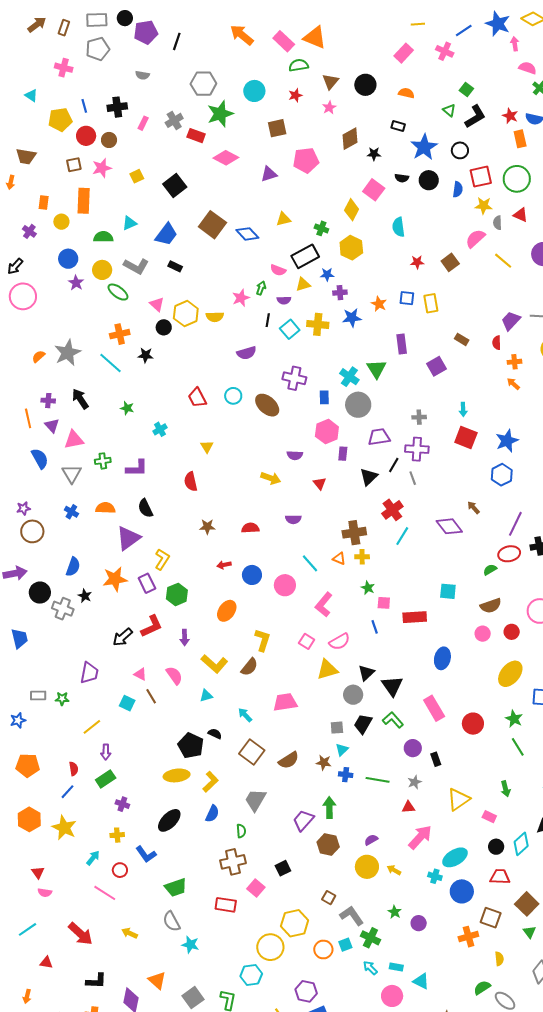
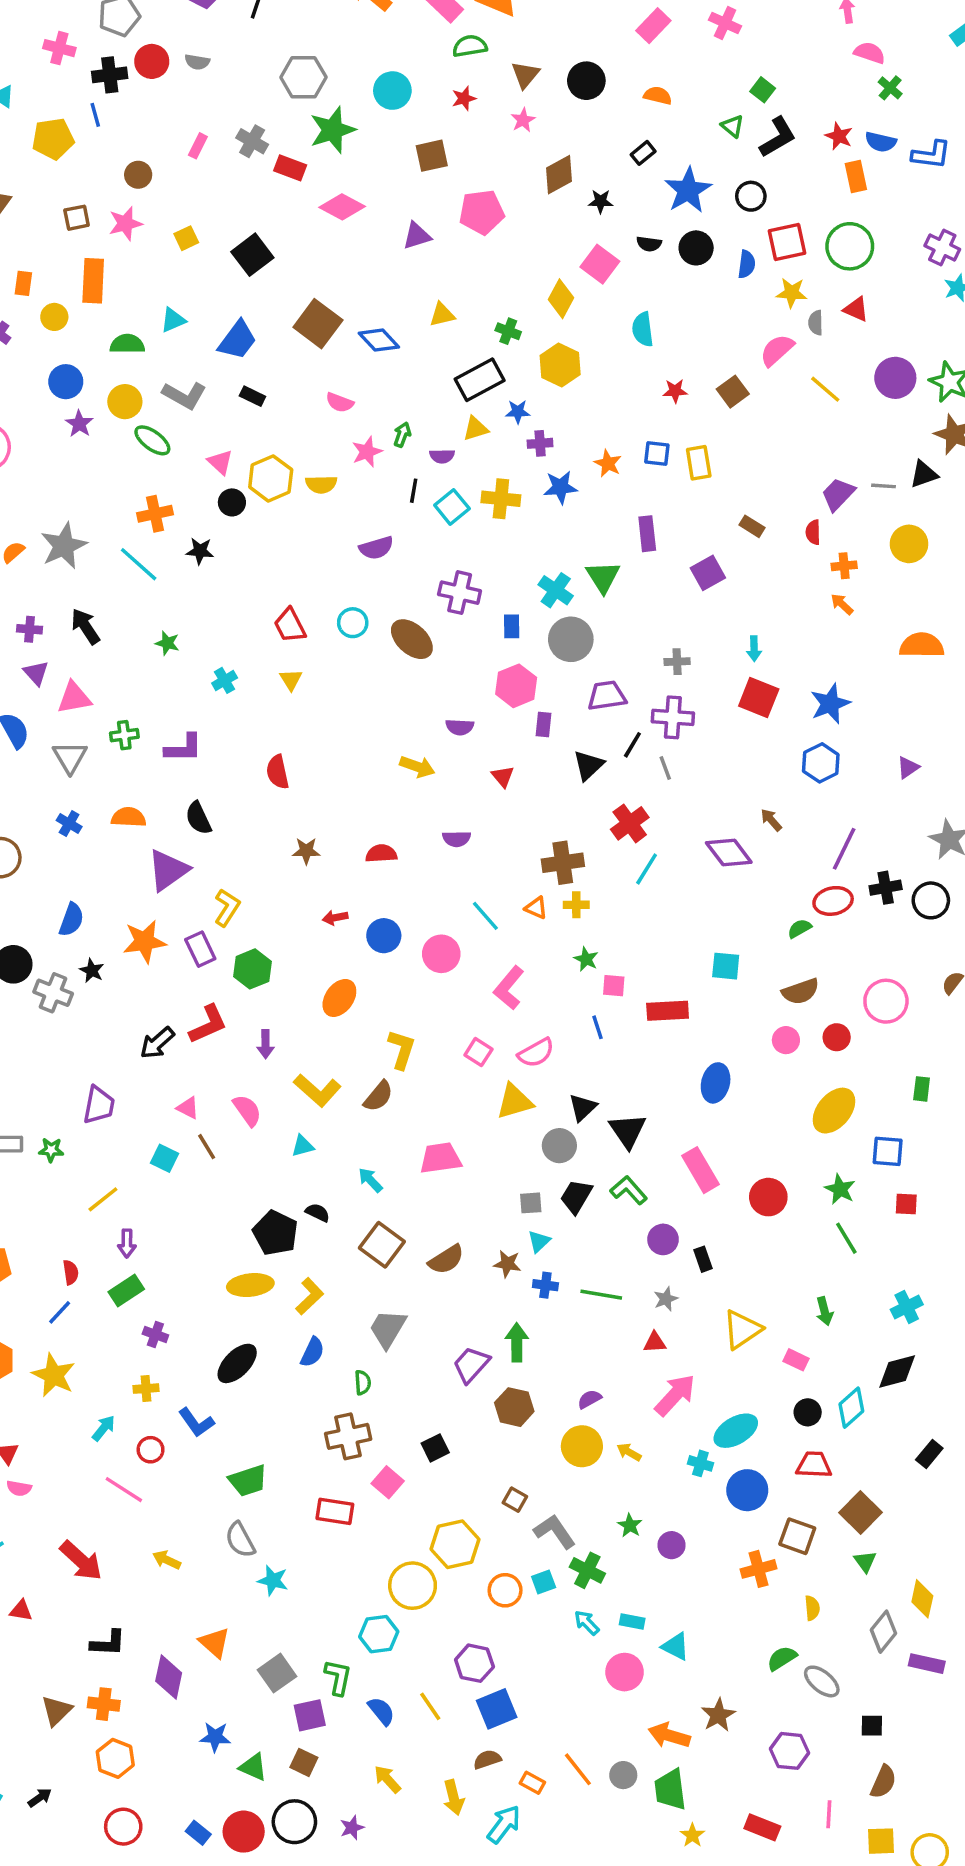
black cross: (117, 107) -> (110, 75), moved
gray cross: (174, 120) -> (252, 141), turned -30
black rectangle: (398, 126) -> (643, 153), turned -56
red circle: (86, 136) -> (152, 61), moved
pink semicircle: (278, 270) -> (340, 402), moved
yellow triangle: (207, 447) -> (291, 680), moved

